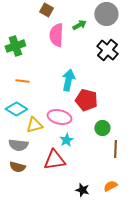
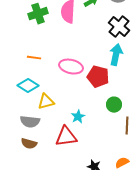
green cross: (15, 46) -> (38, 14), moved
cyan arrow: (68, 80) -> (116, 55), moved
pink ellipse: (59, 117) -> (71, 67), moved

